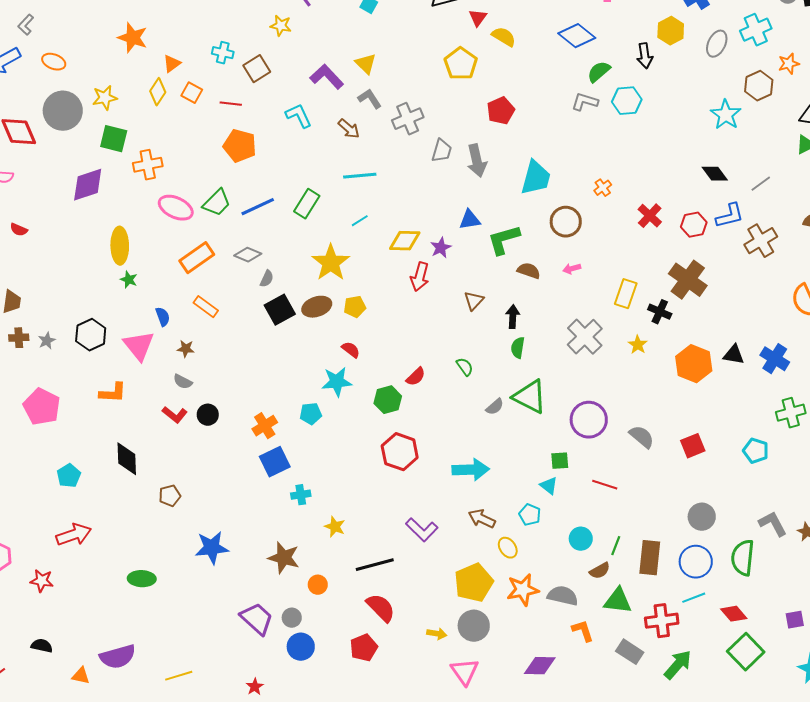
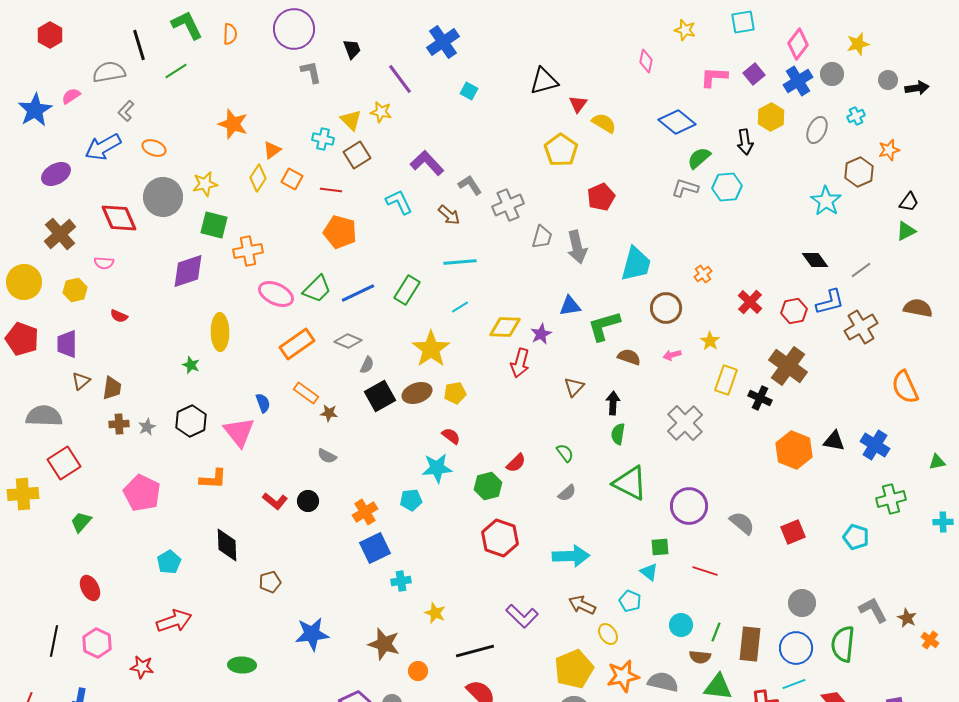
cyan cross: (756, 30) -> (856, 116), size x0.6
yellow triangle: (366, 64) -> (351, 120), moved
green star: (129, 280) -> (191, 365), moved
yellow star: (638, 345) -> (710, 341), moved
brown star: (186, 349) -> (329, 413), moved
gray semicircle: (183, 382) -> (327, 456), moved
gray semicircle: (495, 407) -> (567, 493), moved
brown semicircle: (600, 571) -> (700, 657), turned 35

